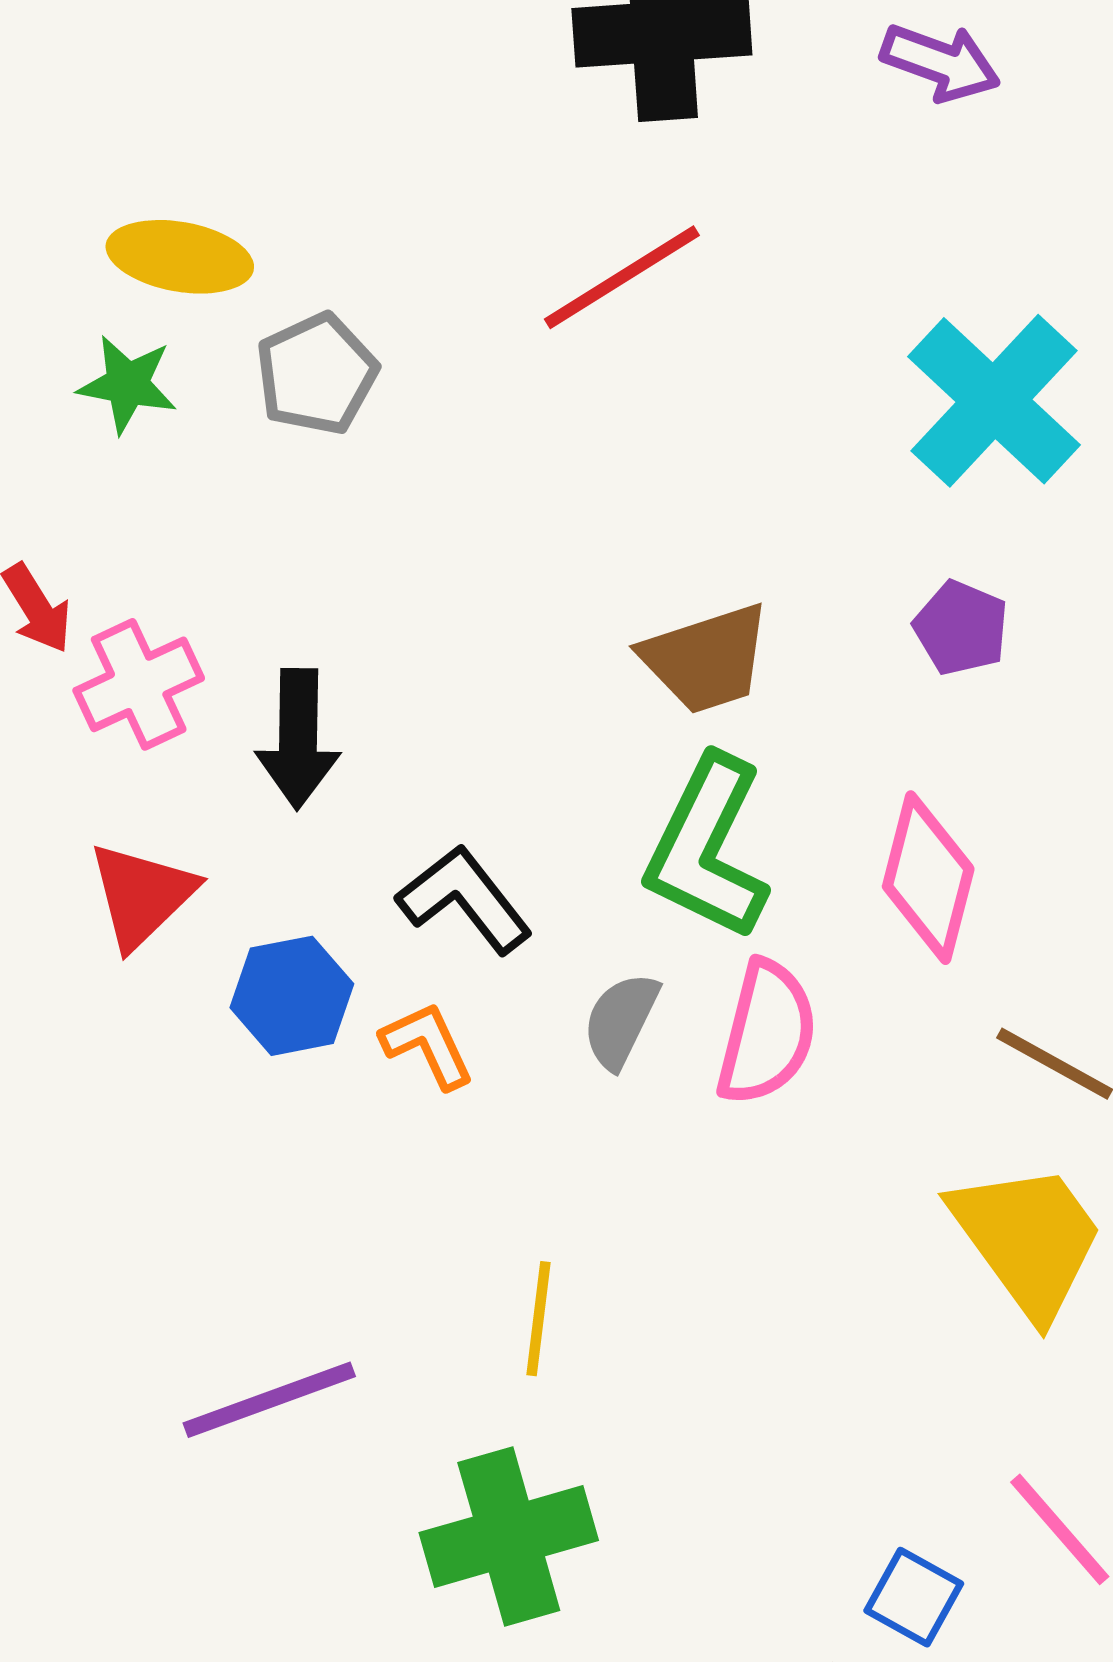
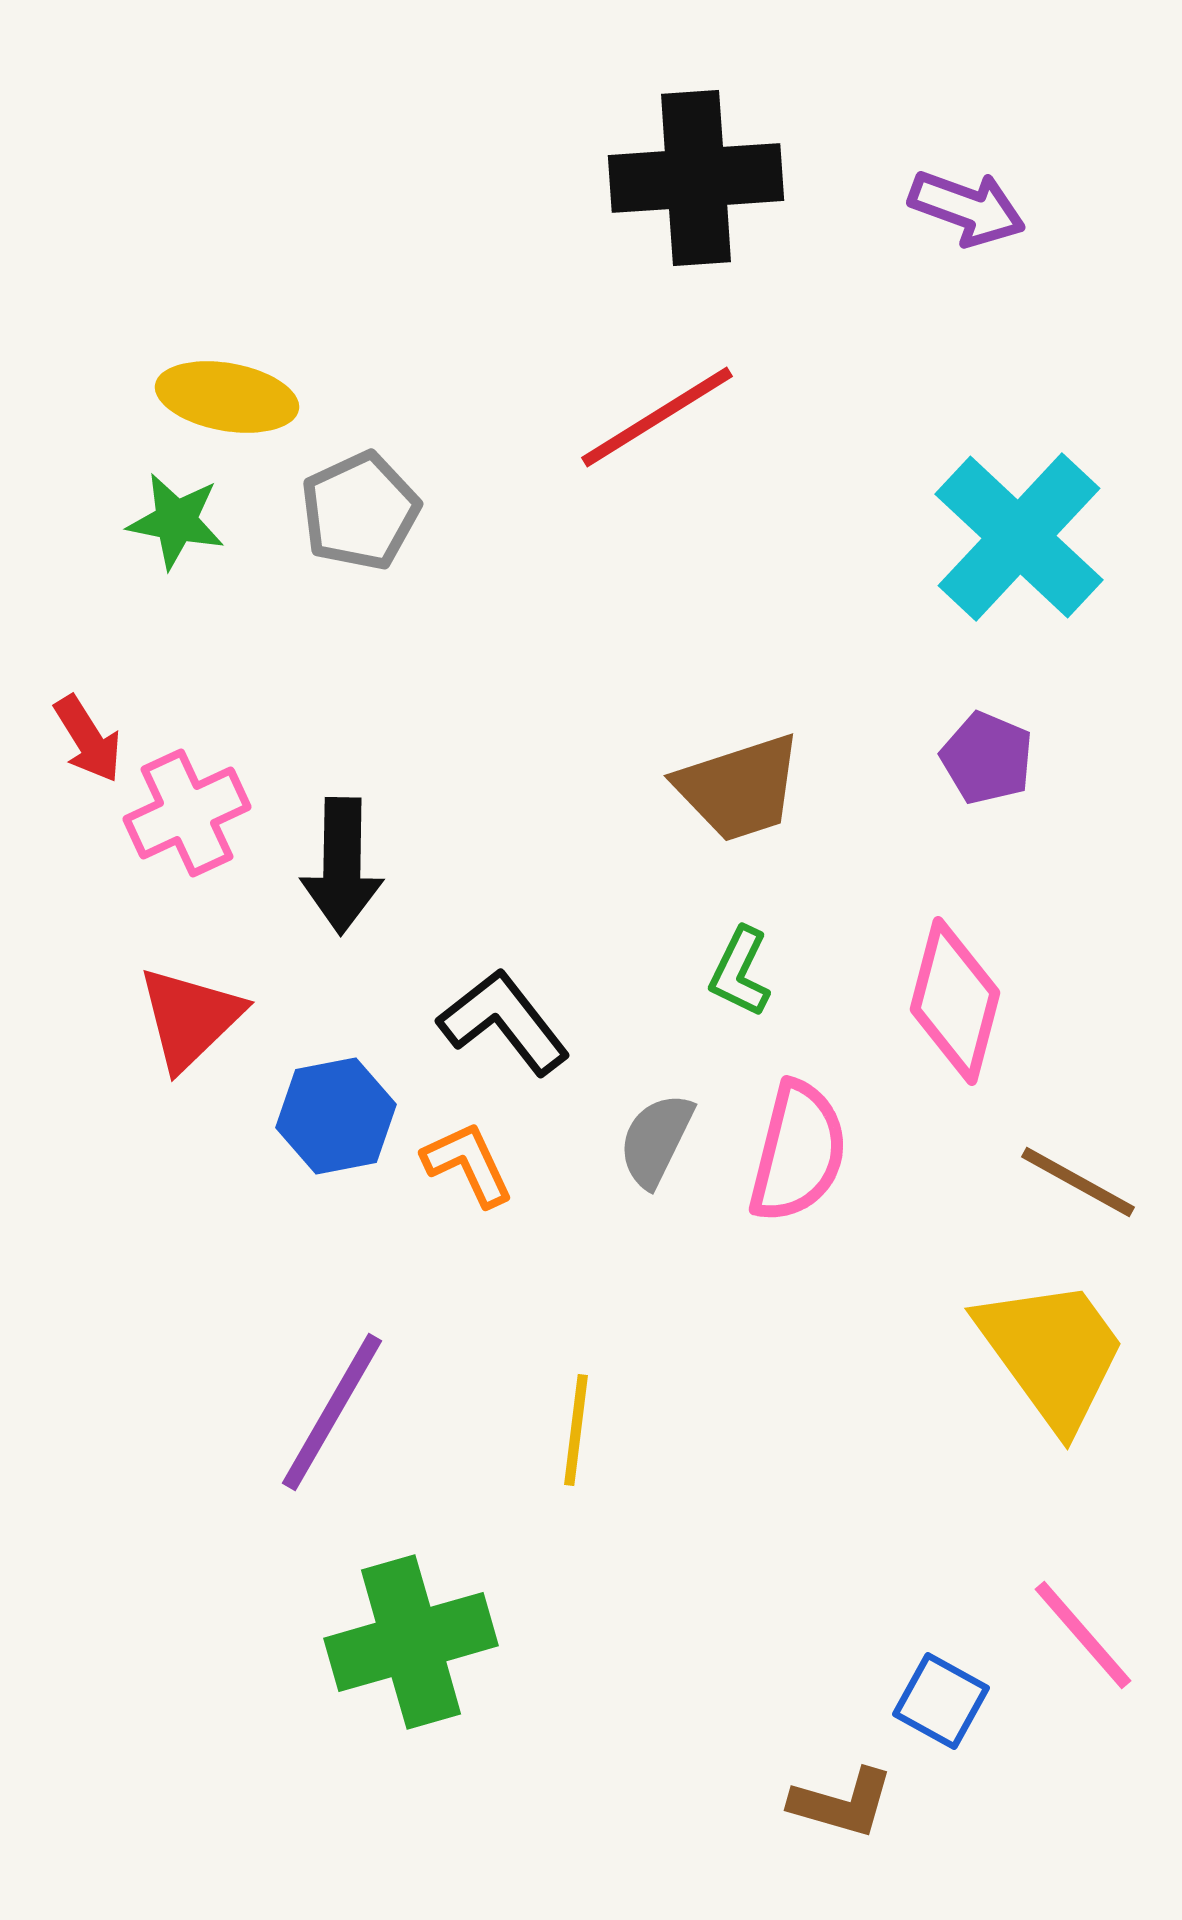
green L-shape: (707, 848) -> (740, 972), size x0.5
purple line: (269, 1400) -> (332, 1412), moved, turned -40
green cross: (509, 1536) -> (411, 1642), moved

